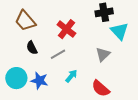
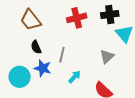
red cross: (66, 29) -> (77, 18), moved, turned 36
gray line: (58, 54) -> (62, 55), turned -49
blue star: (39, 81) -> (43, 68), moved

